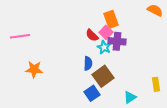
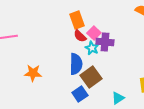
orange rectangle: (111, 19) -> (77, 20), moved
blue semicircle: (88, 63) -> (76, 64), size x1.5
orange star: (34, 69) -> (33, 73), moved

